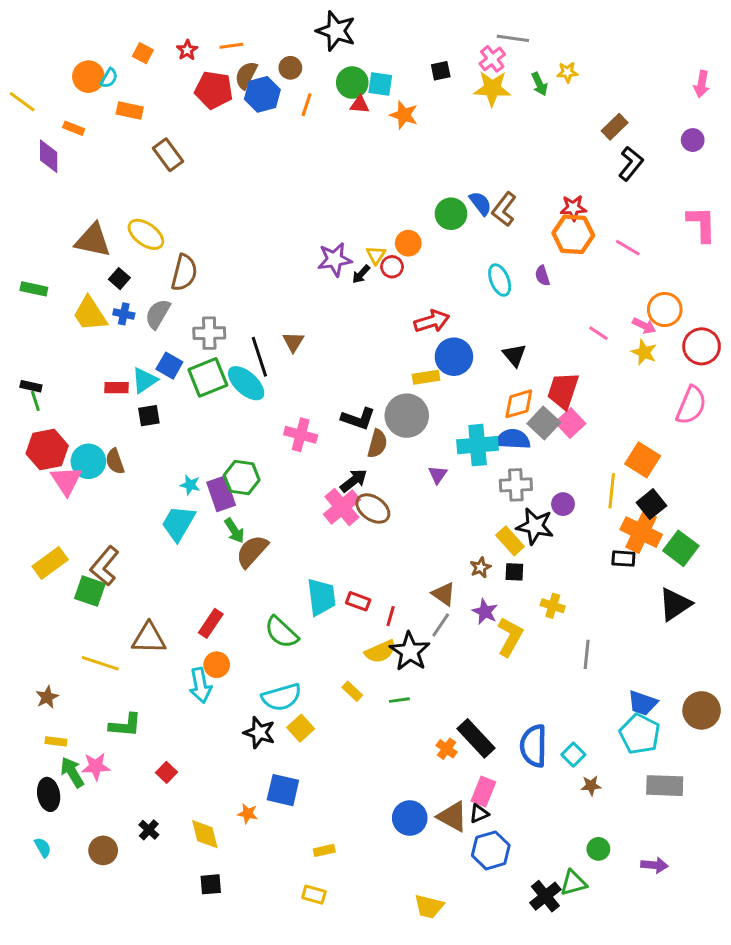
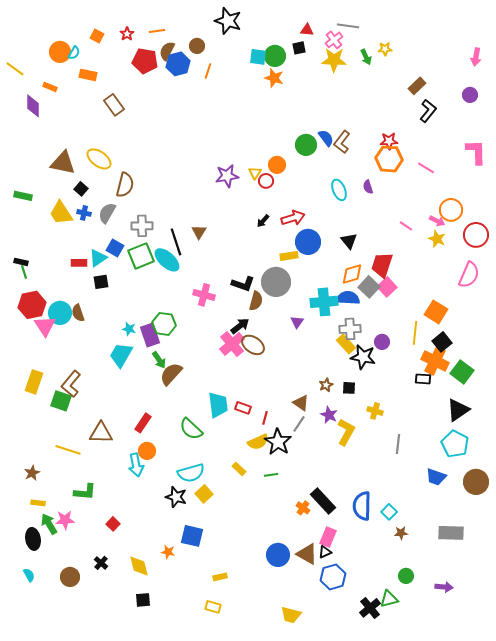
green circle: (352, 83) -> (275, 56), moved
red triangle: (360, 105) -> (307, 30), moved
black arrow: (361, 274) -> (263, 221), moved
yellow rectangle: (510, 541) -> (346, 344), moved
yellow rectangle: (50, 563) -> (34, 382), turned -35
cyan pentagon: (640, 734) -> (455, 444), moved

